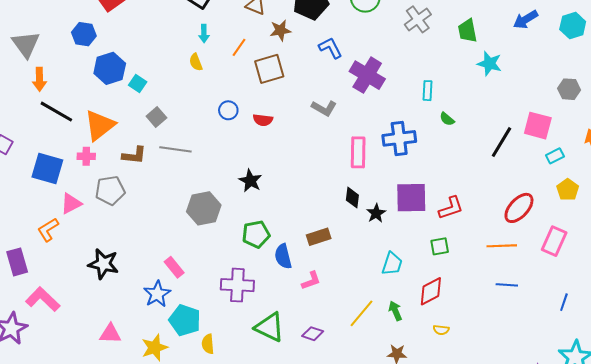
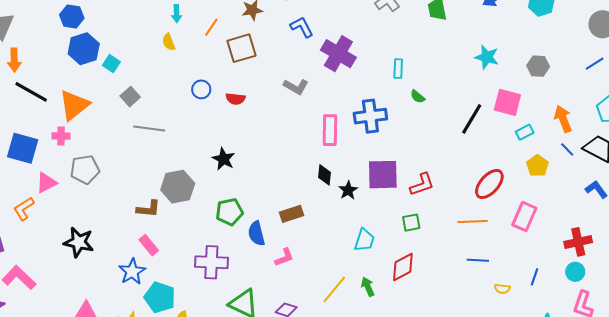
blue hexagon: (84, 34) -> (72, 16), moved
cyan star: (489, 64) -> (487, 57), moved
brown L-shape: (134, 155) -> (148, 209), moved
yellow semicircle: (441, 330) -> (502, 289), moved

